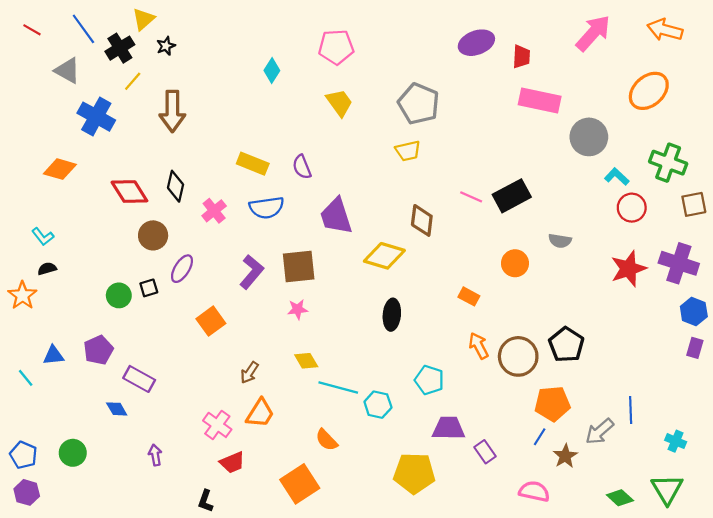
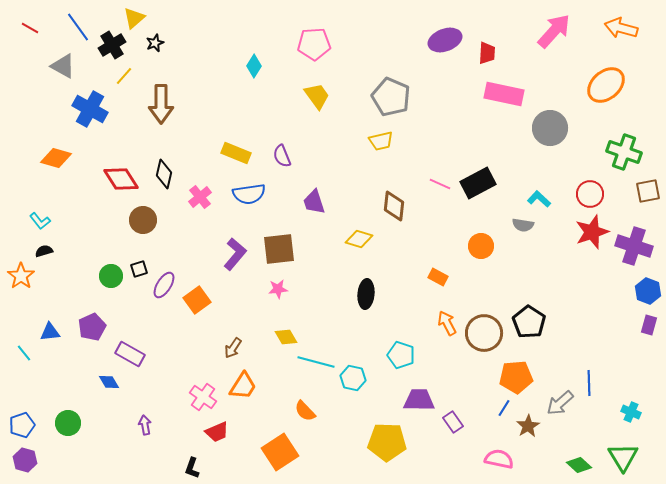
cyan L-shape: (617, 177) -> (539, 199), moved
purple trapezoid: (336, 216) -> (314, 202), size x0.7
yellow diamond: (384, 256) -> (359, 239), size x0.7
purple ellipse: (182, 269) -> (164, 285), moved
red star: (628, 269) -> (592, 232), moved
blue pentagon: (23, 455) -> (22, 425), turned 30

